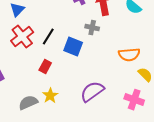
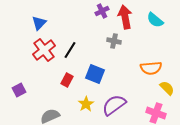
blue square: (73, 47) -> (95, 74), moved
yellow star: (50, 96) -> (86, 104), moved

